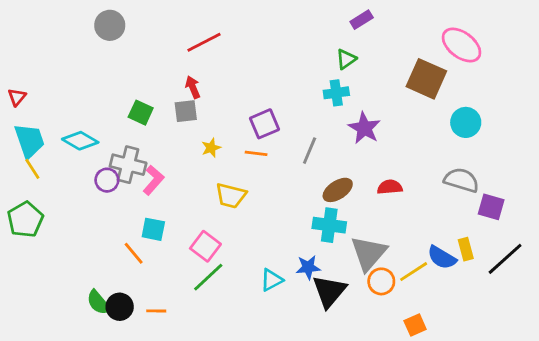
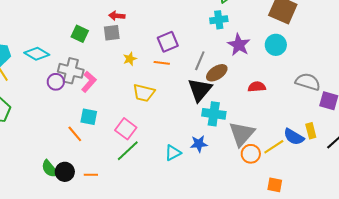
red arrow: (193, 87) -> (117, 16), turned -63
cyan circle: (466, 122) -> (276, 45), moved
brown ellipse: (338, 190) -> (217, 73), moved
black triangle: (329, 291) -> (200, 90), moved
orange square: (415, 325) -> (275, 185), turned 35

